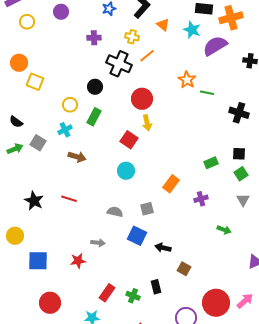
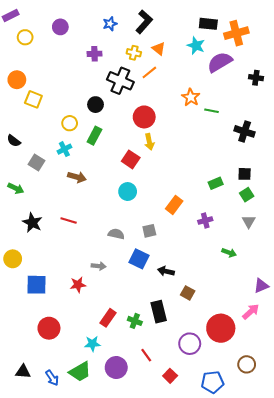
orange triangle: (163, 25) -> (159, 49), moved
green arrow: (15, 149) -> (16, 188), moved, turned 49
black rectangle: (156, 287) -> (159, 312), size x1.5
pink arrow: (245, 301) -> (251, 312), moved

